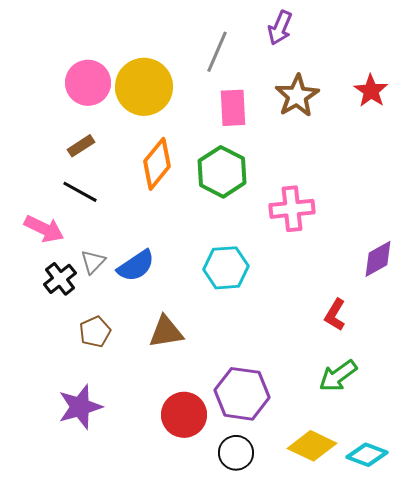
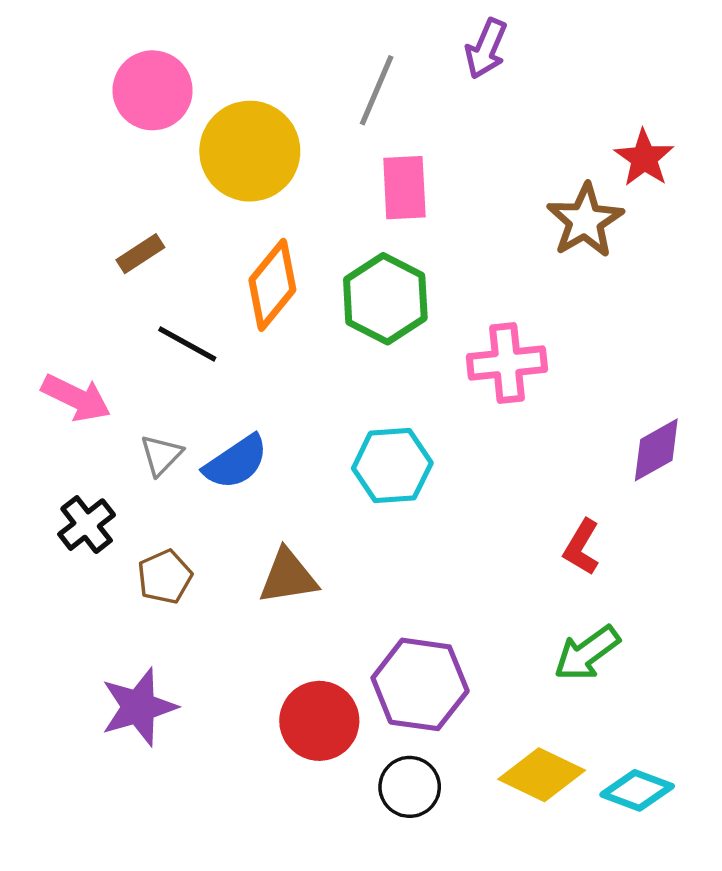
pink circle: (88, 83) -> (153, 90), moved
brown star: (297, 96) -> (585, 221), moved
black line: (80, 192) -> (187, 344), moved
black cross: (60, 279) -> (87, 525), moved

